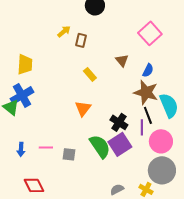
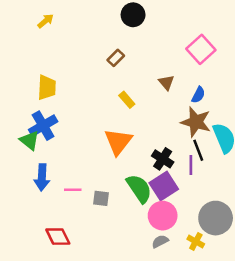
yellow arrow: (64, 31) -> (46, 21), moved
brown rectangle: (81, 40) -> (116, 58), turned 32
orange triangle: (83, 108) -> (118, 142), size x1.4
pink circle: (161, 141) -> (163, 216), moved
blue arrow: (21, 149) -> (42, 177), moved, size x1.5

